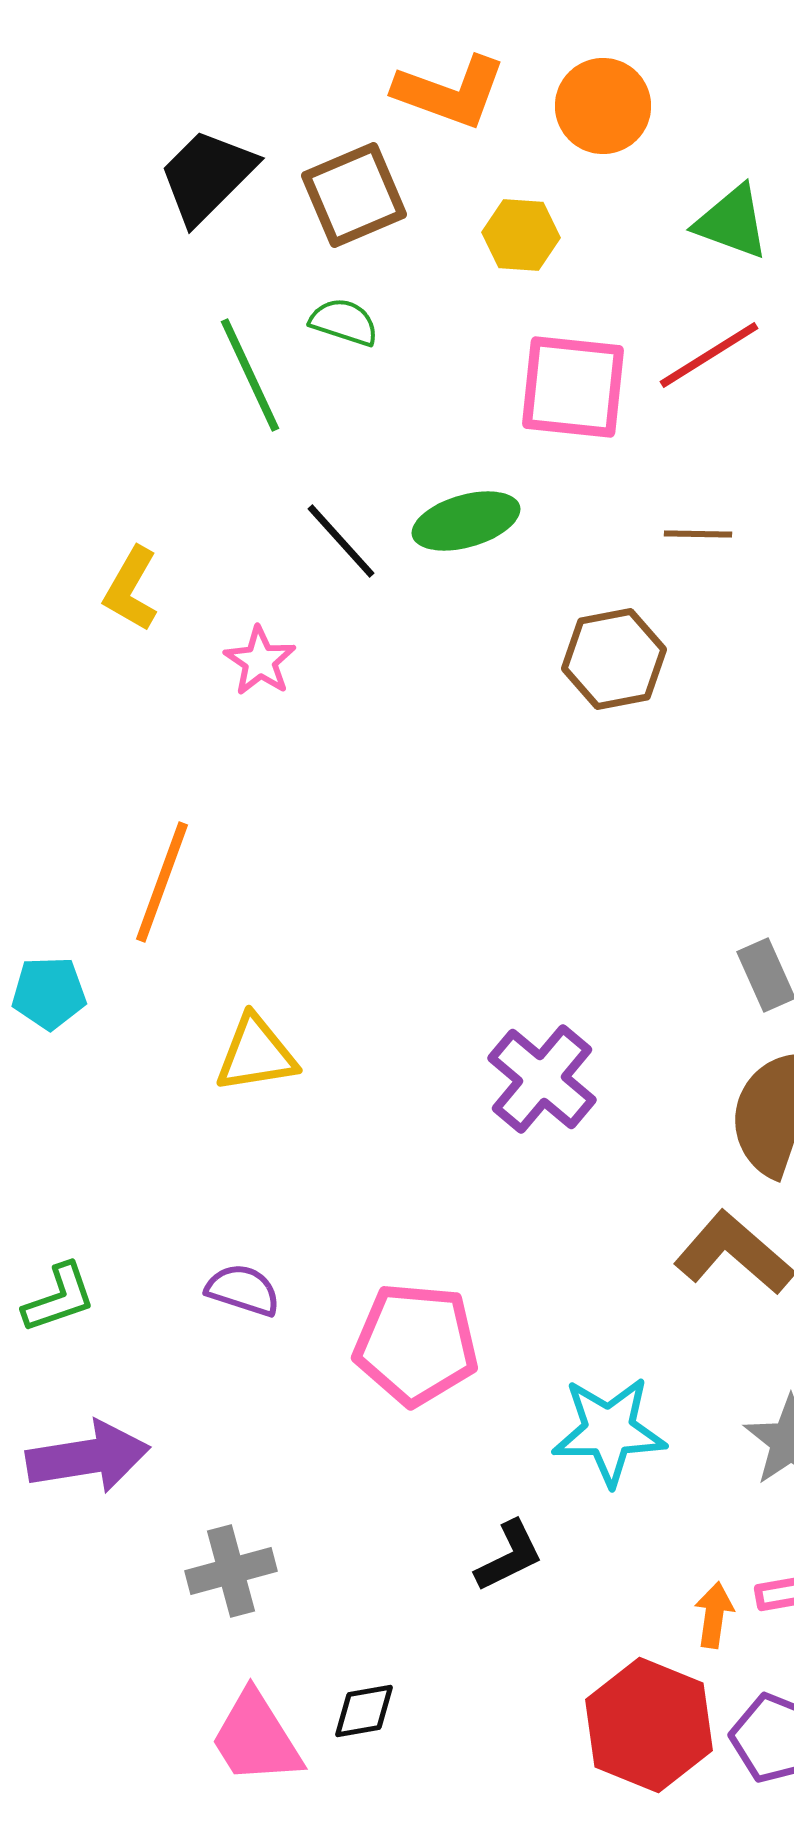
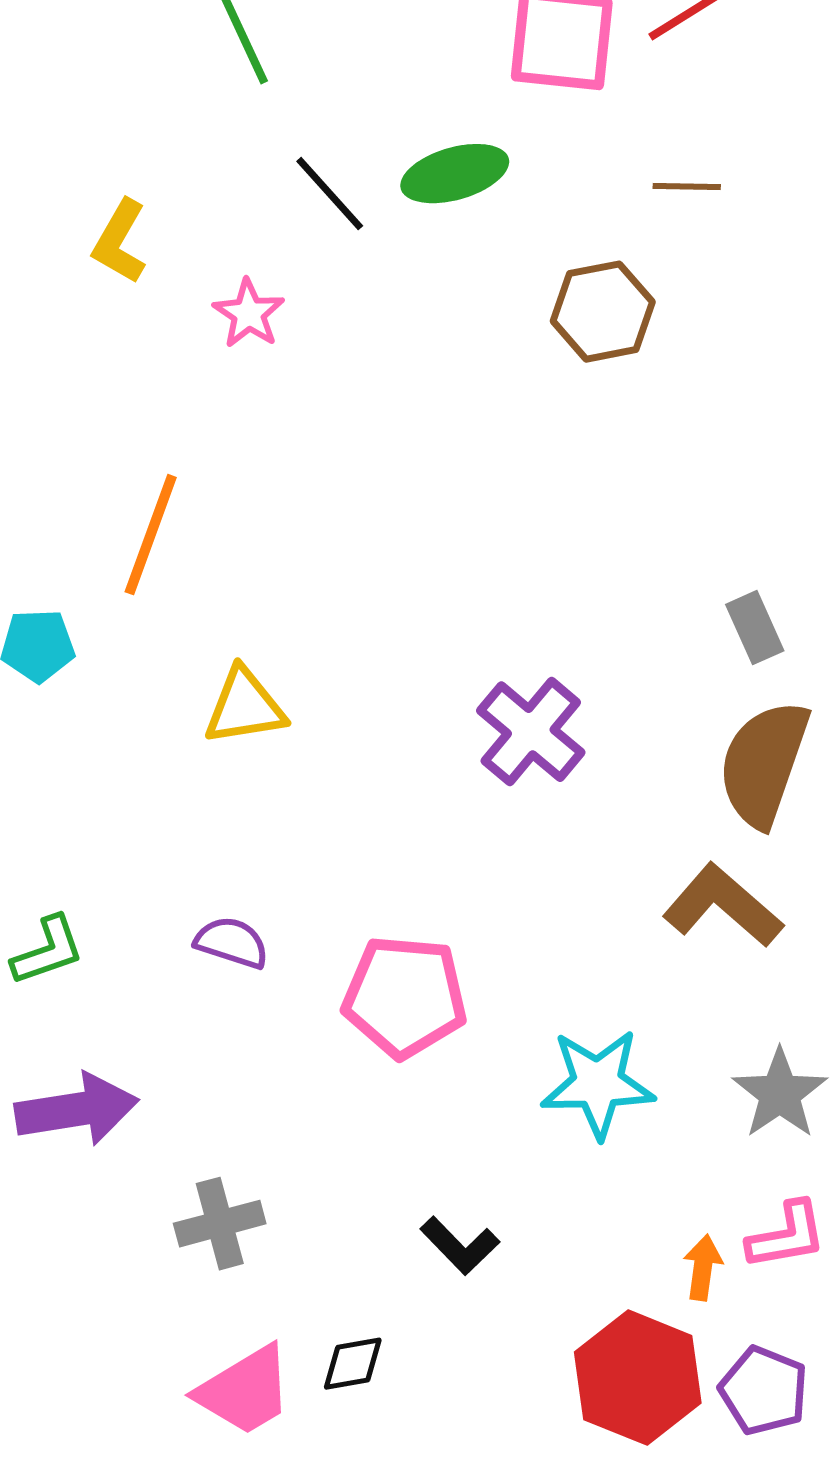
black L-shape: (509, 1556) -> (460, 1246), moved, turned 72
pink trapezoid: (256, 1738) -> (245, 1391), turned -89

